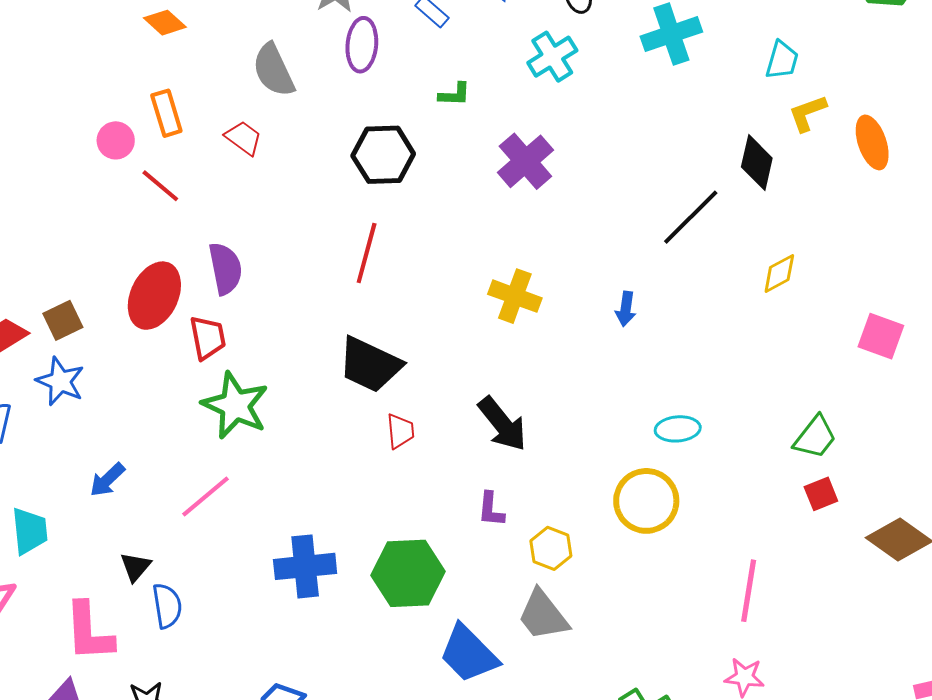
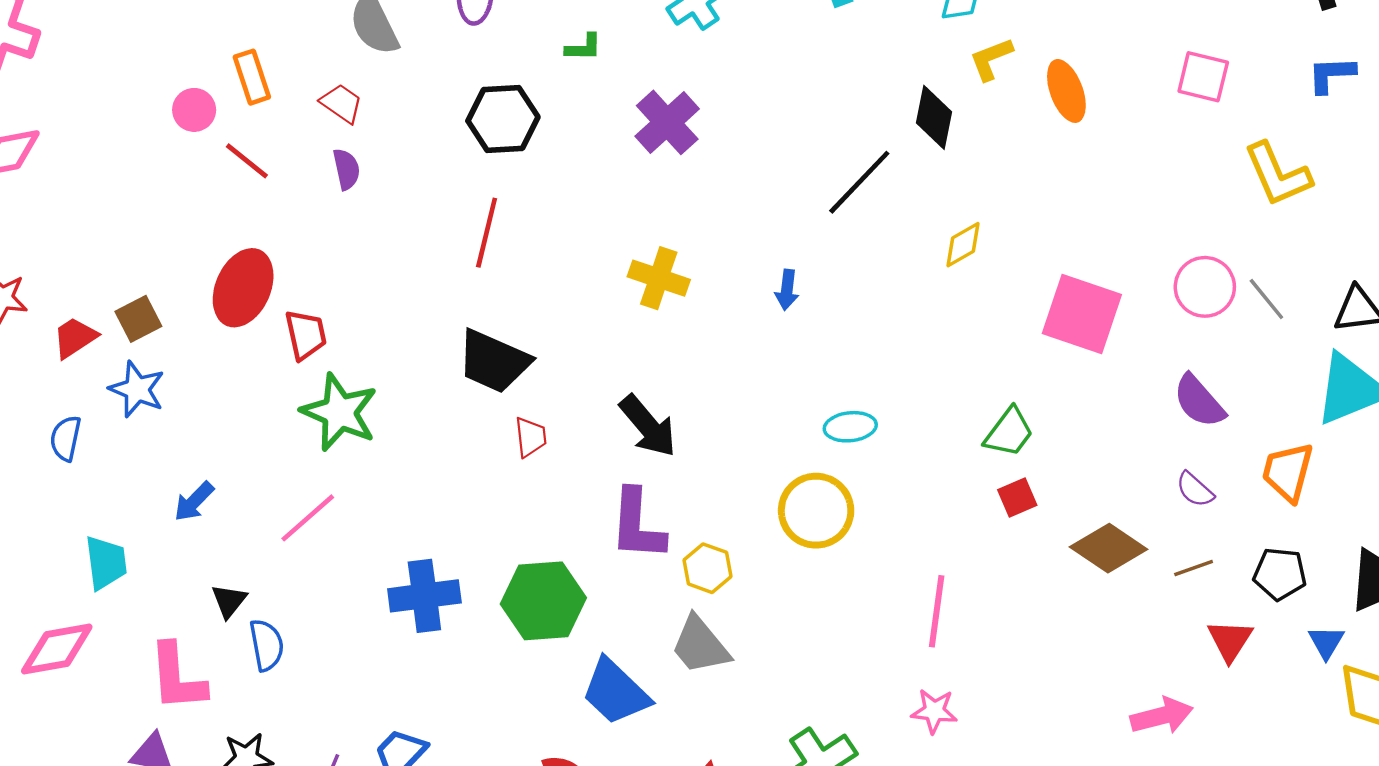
purple semicircle: (225, 269) -> (346, 169), moved, size x0.7
pink square: (881, 336) -> (1082, 314), size x1.5
purple L-shape: (491, 509) -> (637, 525), size x1.8

